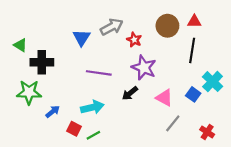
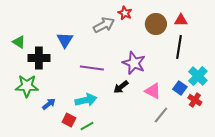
blue triangle: (82, 38) -> (65, 40), moved
red star: (134, 40) -> (125, 13), moved
red cross: (207, 132) -> (195, 100), moved

